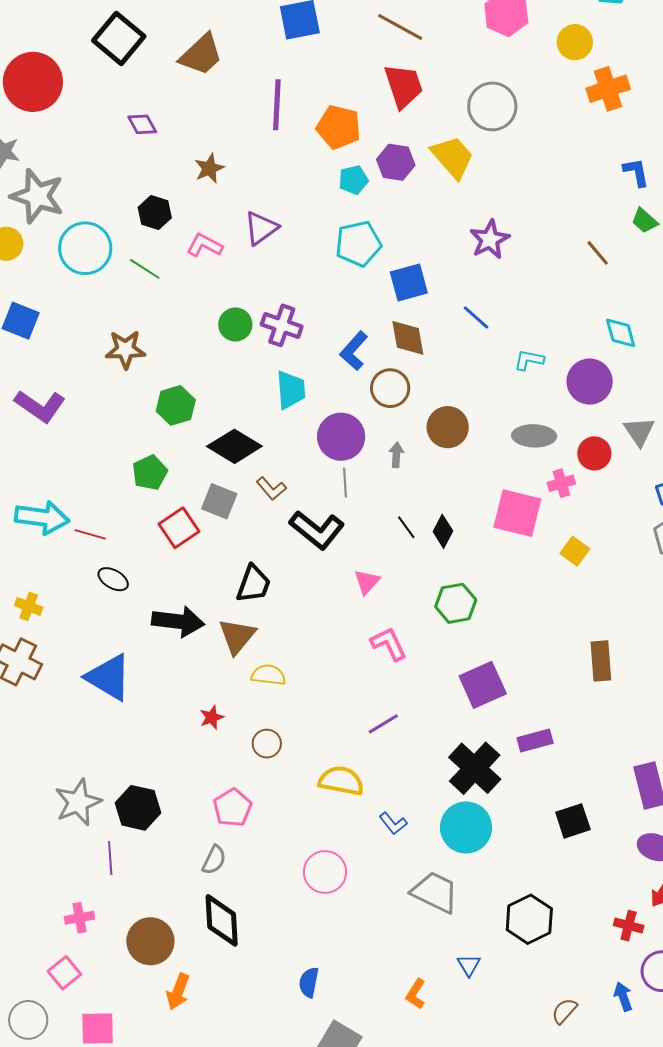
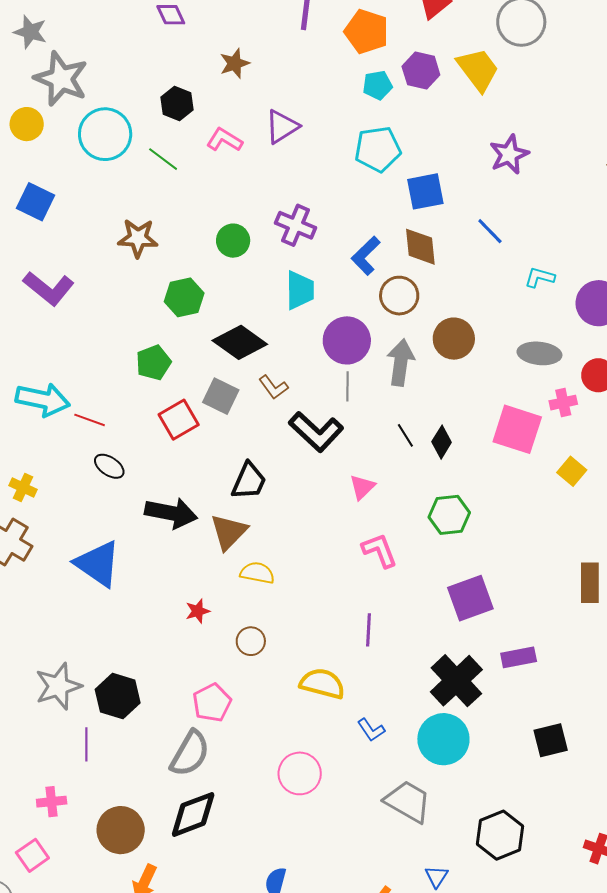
green circle: (235, 324) -> (233, 241), moved
gray arrow: (396, 455) -> (401, 363), size x1.8
purple line: (383, 724) -> (368, 630), turned -60
gray semicircle: (214, 860) -> (190, 753), size x1.6
black diamond: (222, 920) -> (193, 814), turned 68

